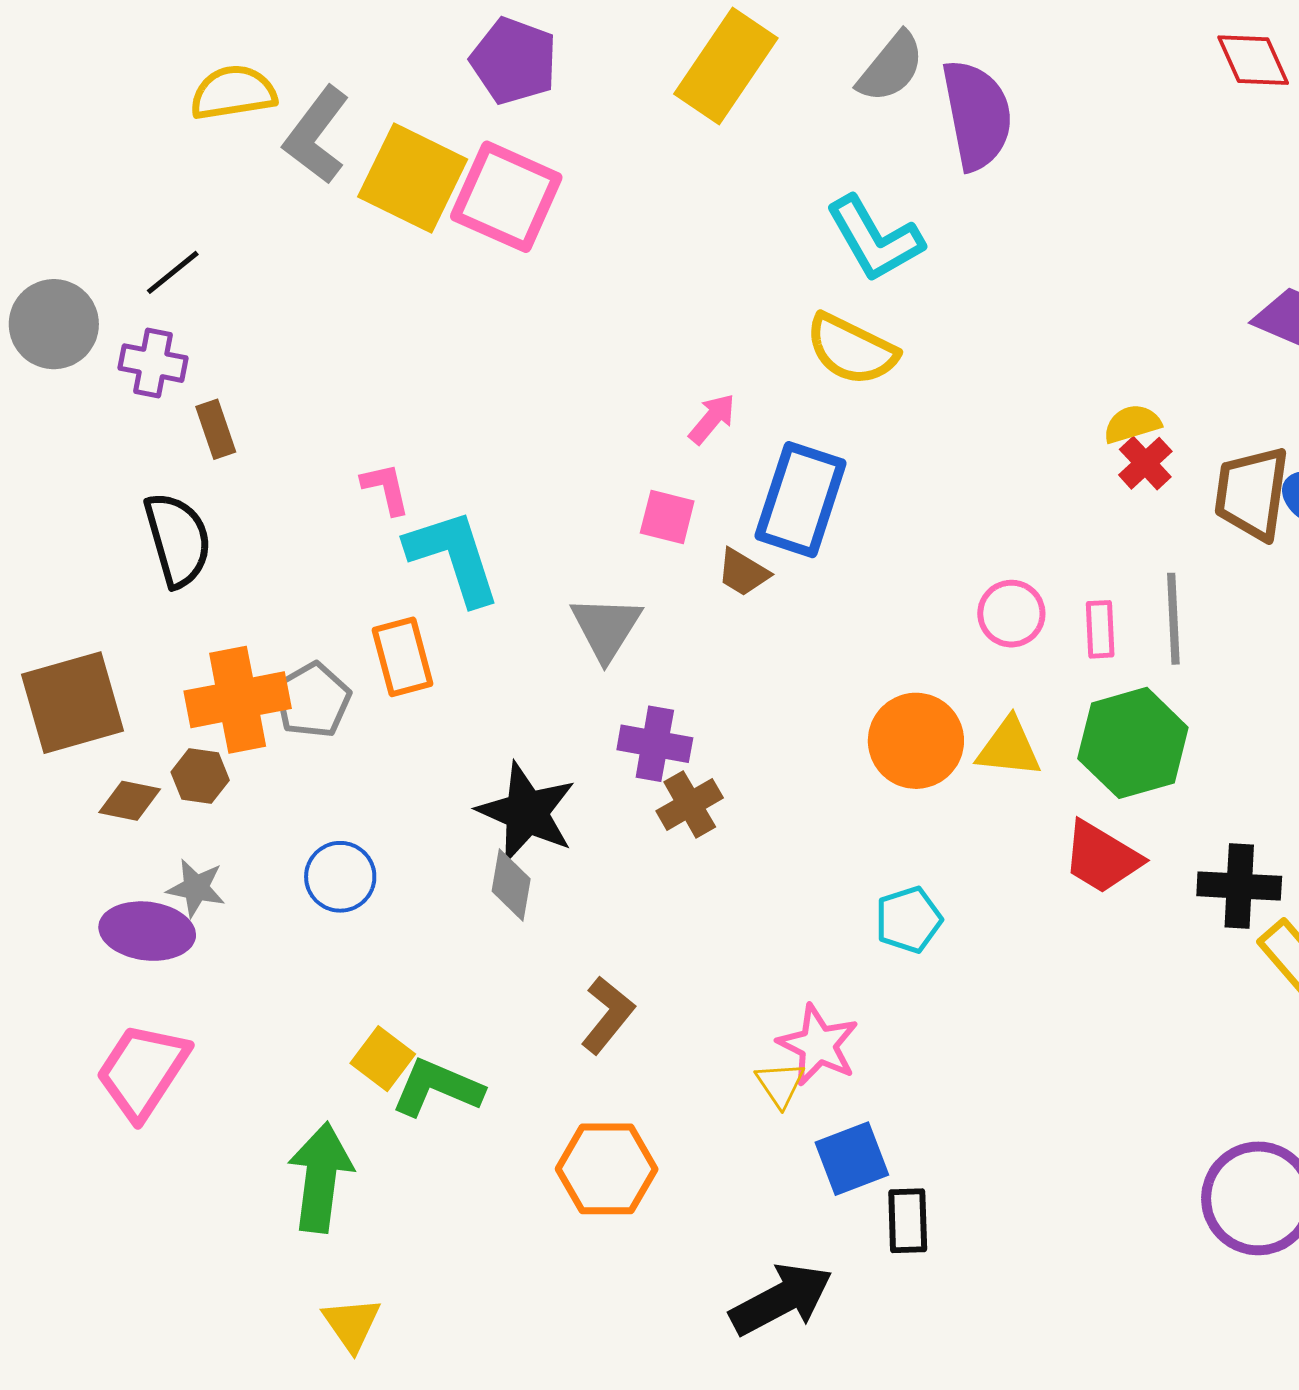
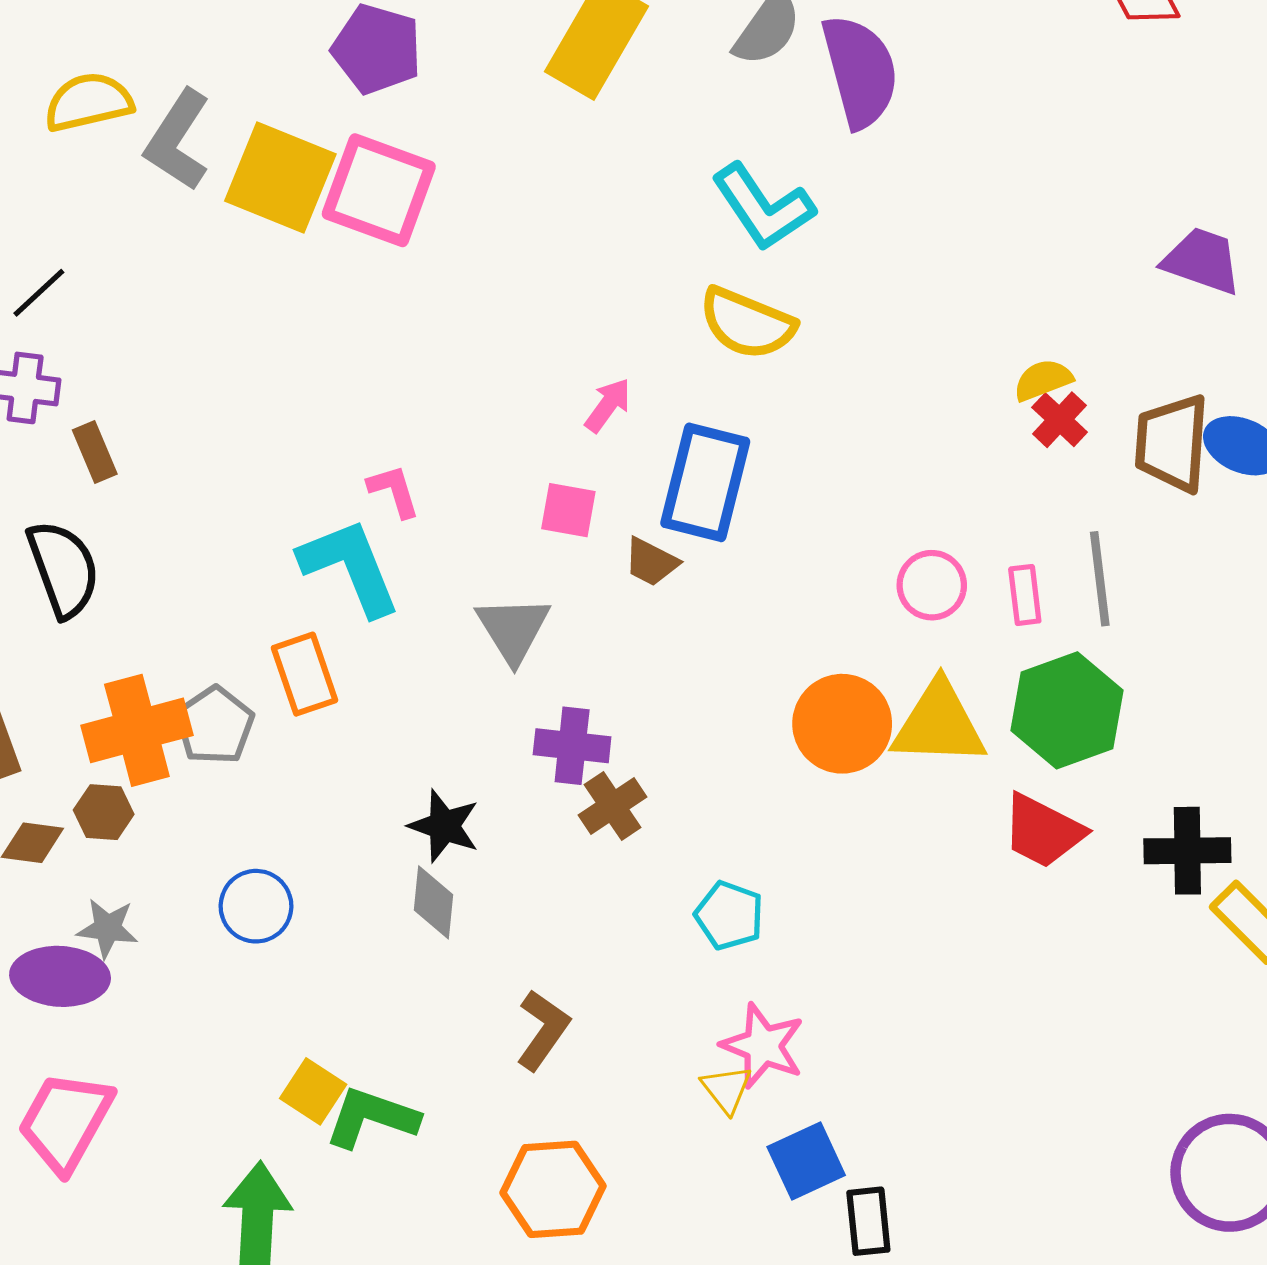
pink L-shape: (386, 489) -> (394, 491), moved
yellow triangle: (1009, 748) -> (939, 724), size x1.4
black star: (527, 812) -> (444, 826), size x0.7
cyan pentagon: (909, 920) -> (729, 915), moved, turned -30

